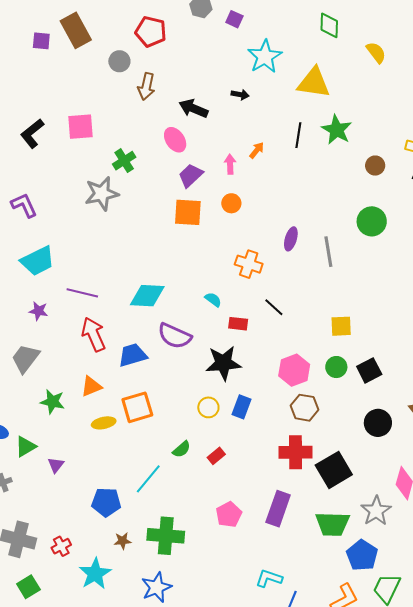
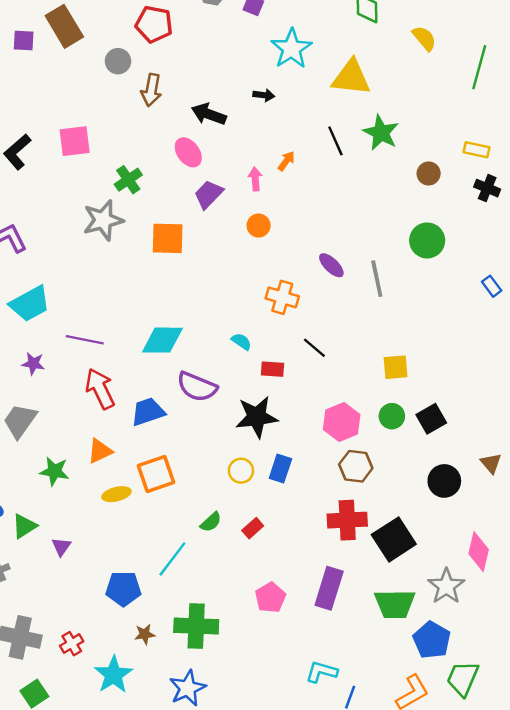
black line: (298, 135) -> (335, 141), turned -30
orange square: (188, 212) -> (168, 238), moved
purple ellipse: (291, 239) -> (331, 265), turned -60

